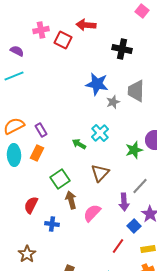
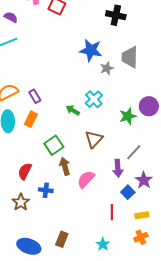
red line: (118, 246) -> (112, 212), turned -35
brown star: (27, 254) -> (21, 202), moved

